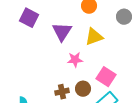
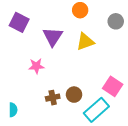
pink star: (75, 60) -> (36, 66), moved
pink square: (106, 77) -> (113, 86), moved

